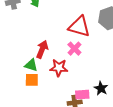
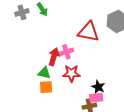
pink cross: (74, 49) -> (66, 52), moved, turned 32
black star: (101, 88) -> (98, 87), moved

